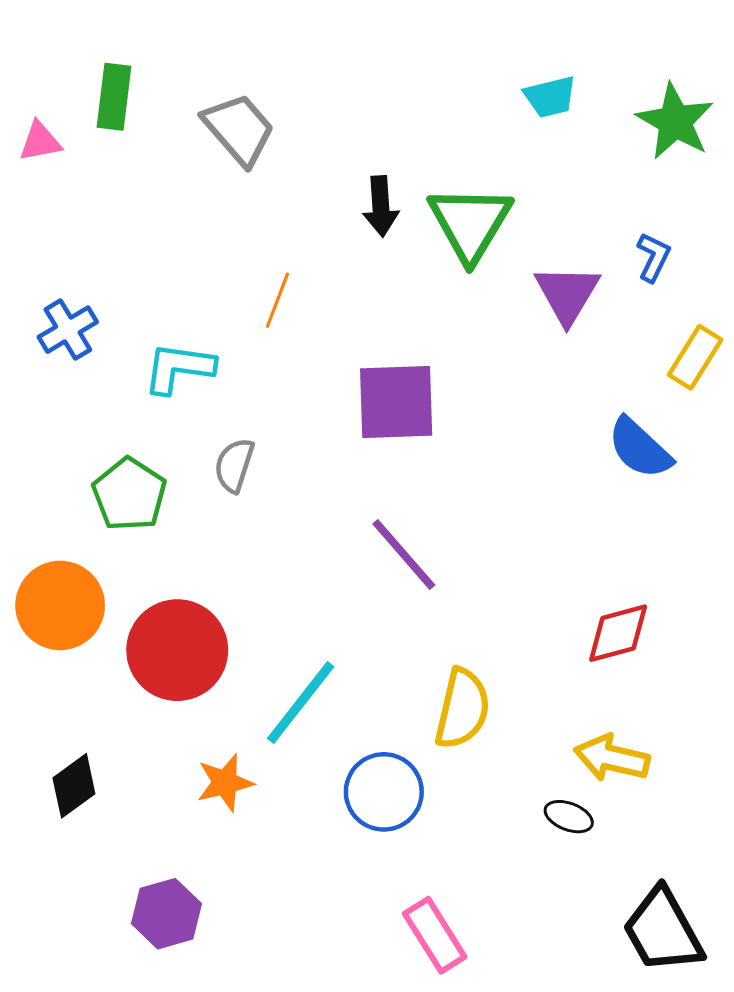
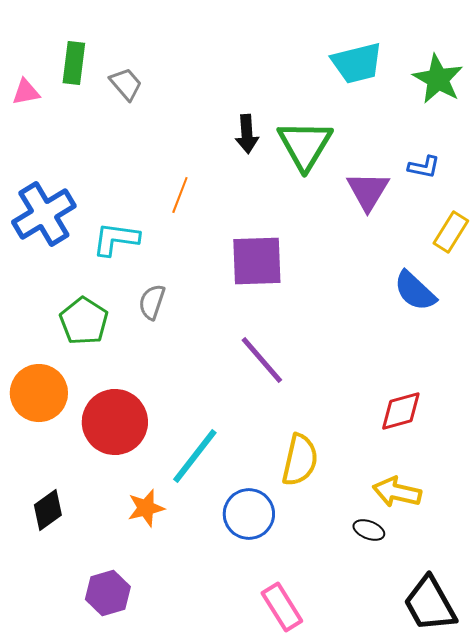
cyan trapezoid: (550, 97) -> (357, 63), size x1.5
gray trapezoid: (239, 129) -> (126, 84), moved, size x0.7
blue L-shape: (654, 257) -> (424, 167), turned 76
blue cross: (68, 330) -> (44, 214), size x1.6

